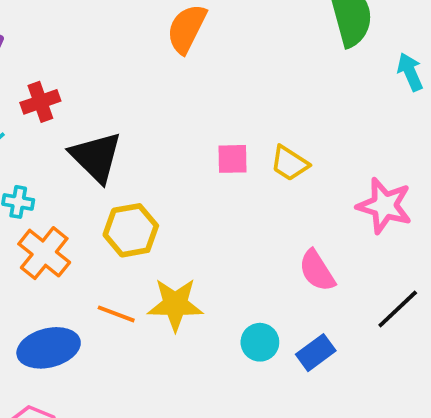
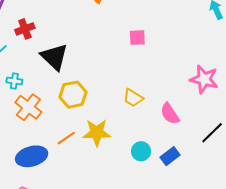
pink square: (233, 159) -> (137, 38), moved
yellow trapezoid: (290, 163) -> (133, 98), moved
orange line: (116, 314) -> (66, 138), turned -54

